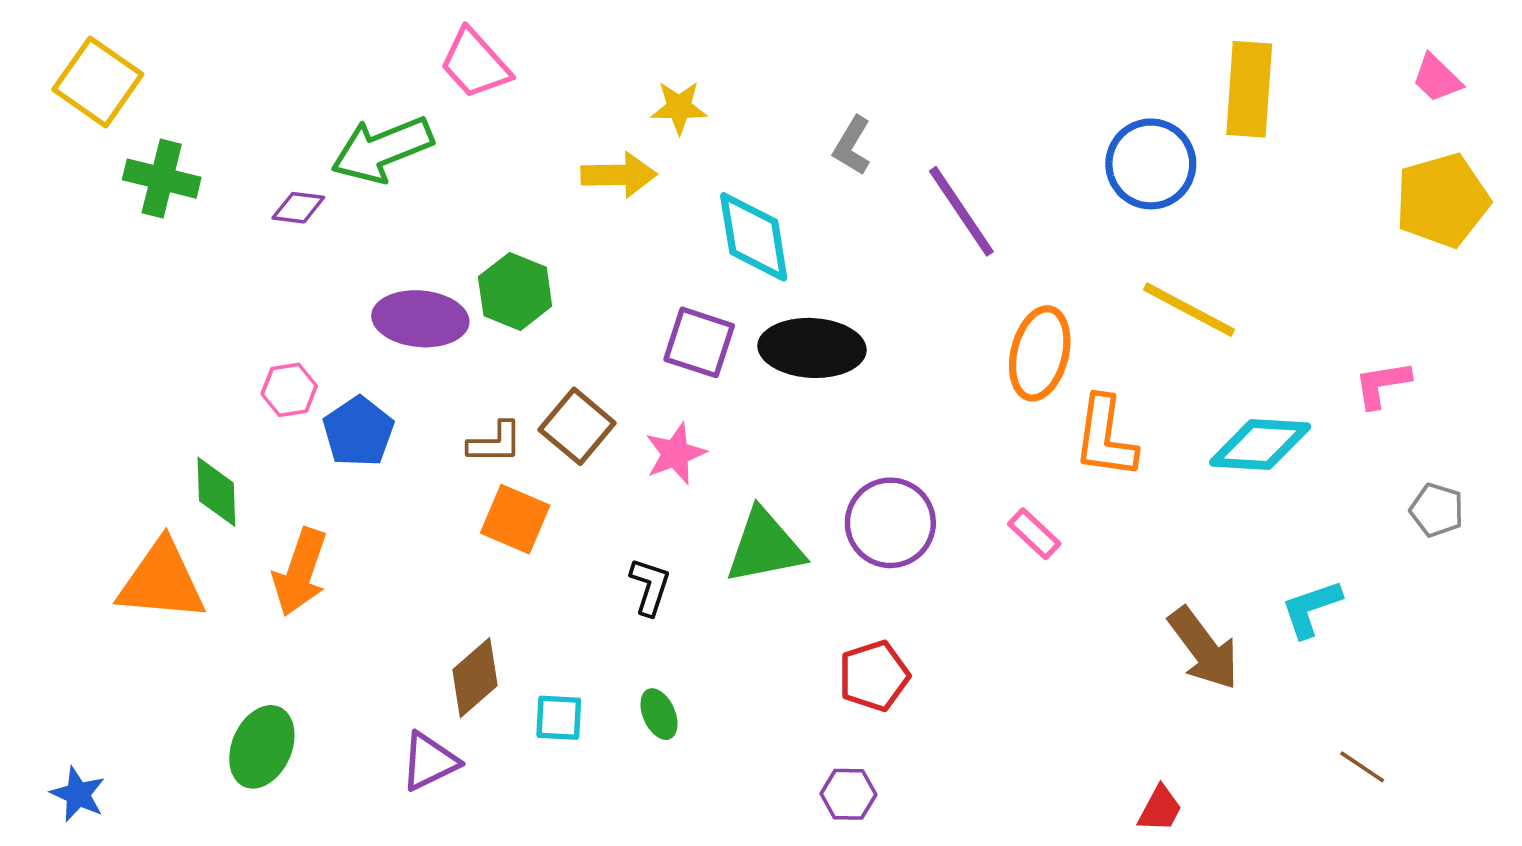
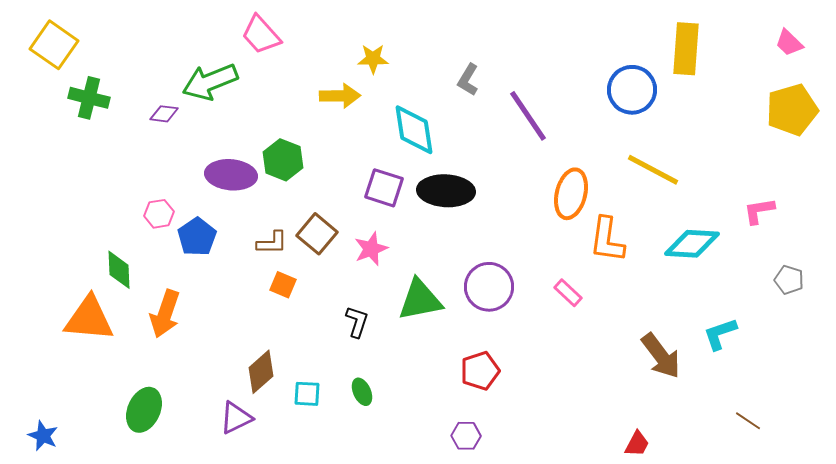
orange square: (515, 519) -> (283, 285), size x0.7

